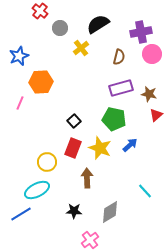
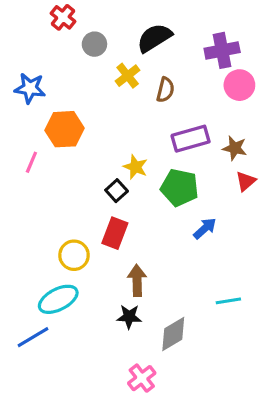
blue star: (19, 56) -> (30, 88), turned 30
brown semicircle: (119, 57) -> (165, 90), moved
yellow star: (100, 148) -> (135, 167), moved, size x0.7
cyan line: (145, 191) -> (228, 301), turned -56
black star: (74, 211) -> (129, 317), moved

